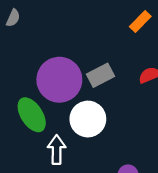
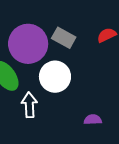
gray rectangle: (100, 75) -> (64, 38), turned 60

